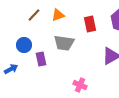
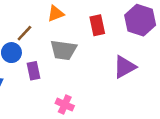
brown line: (34, 15) -> (24, 33), moved
pink cross: (80, 85) -> (65, 105), moved

